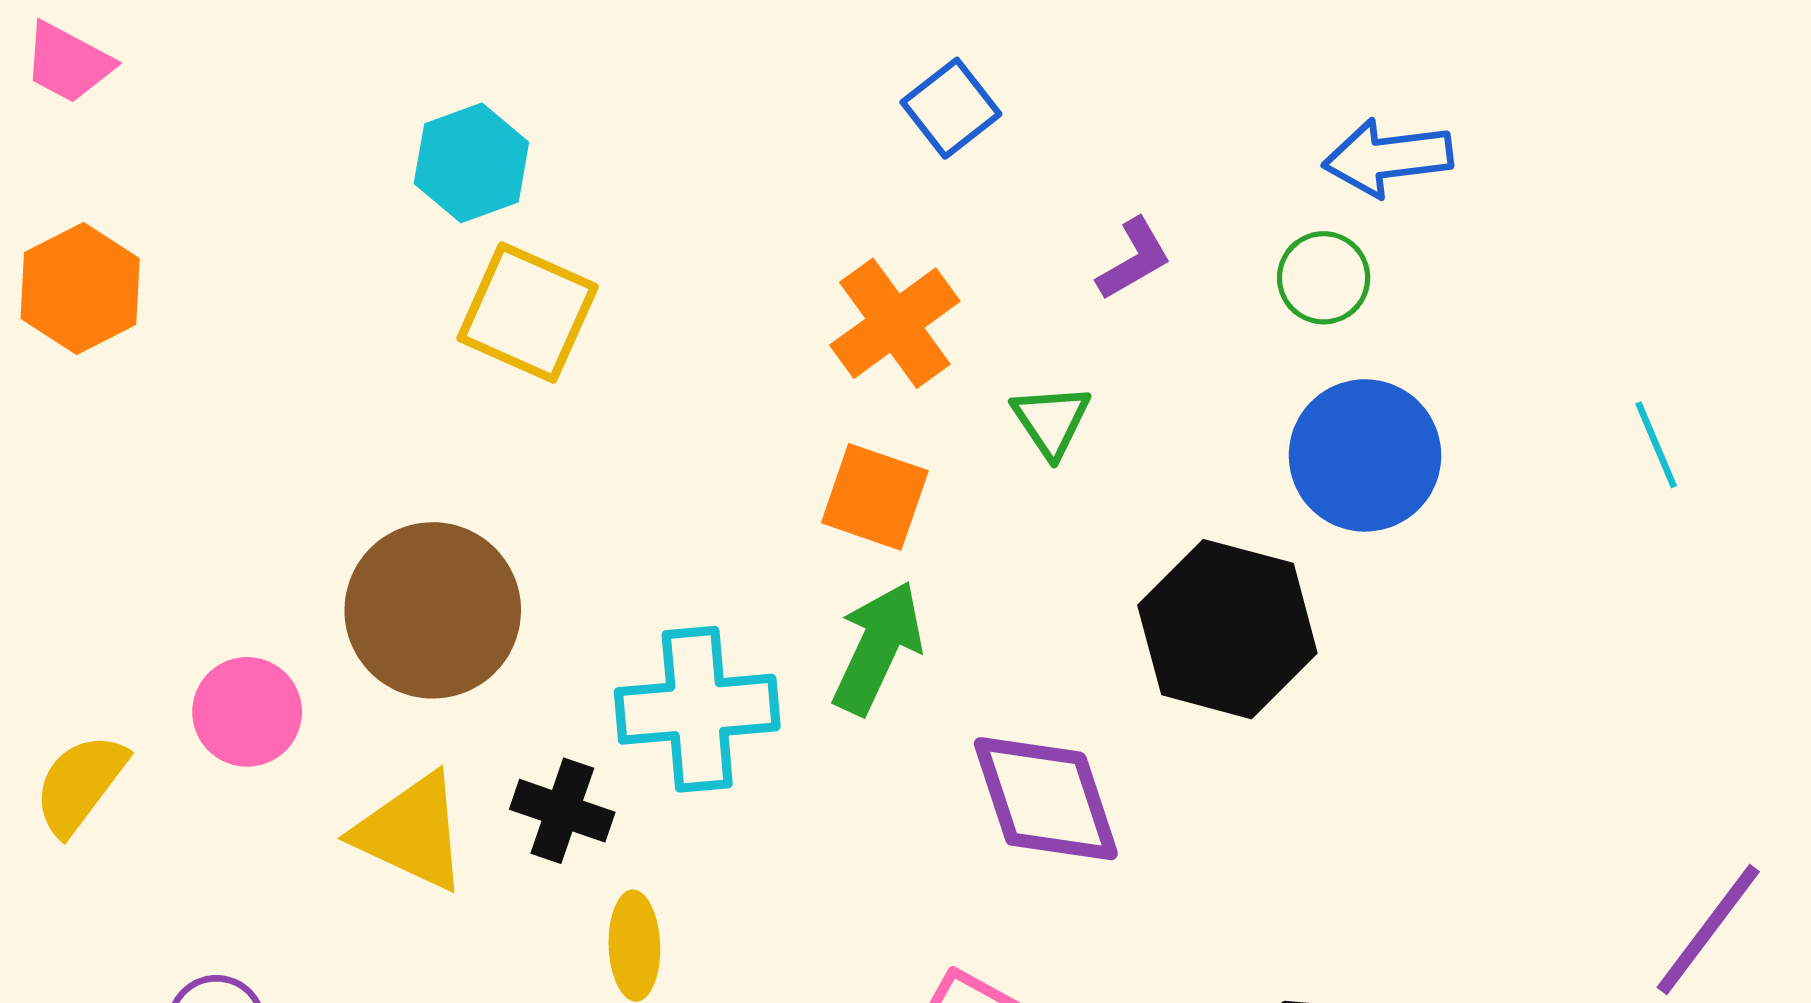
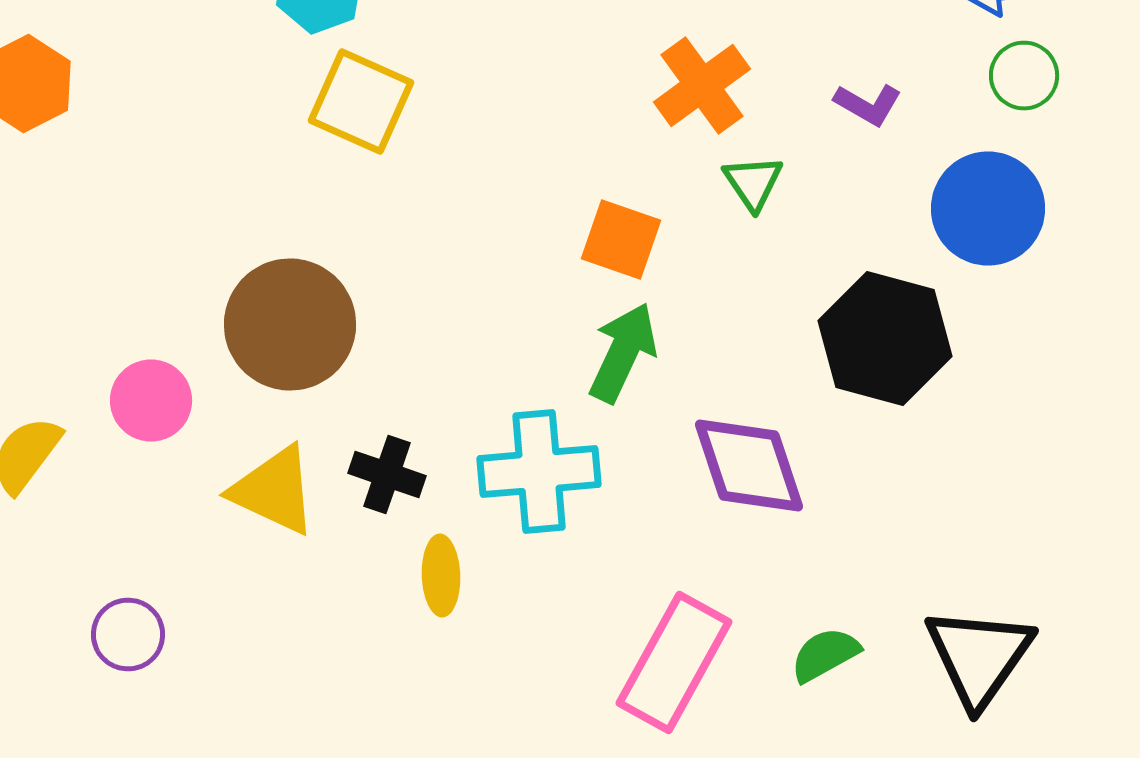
purple L-shape: (1134, 259) -> (868, 104), moved, turned 60
green circle: (1324, 278) -> (1024, 76), moved
orange cross: (895, 323) -> (702, 86), moved
cyan cross: (697, 709) -> (539, 472), moved

